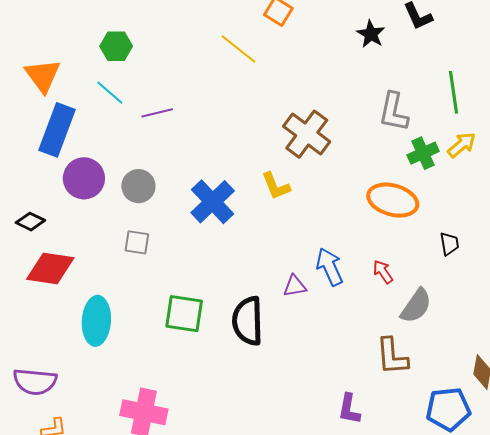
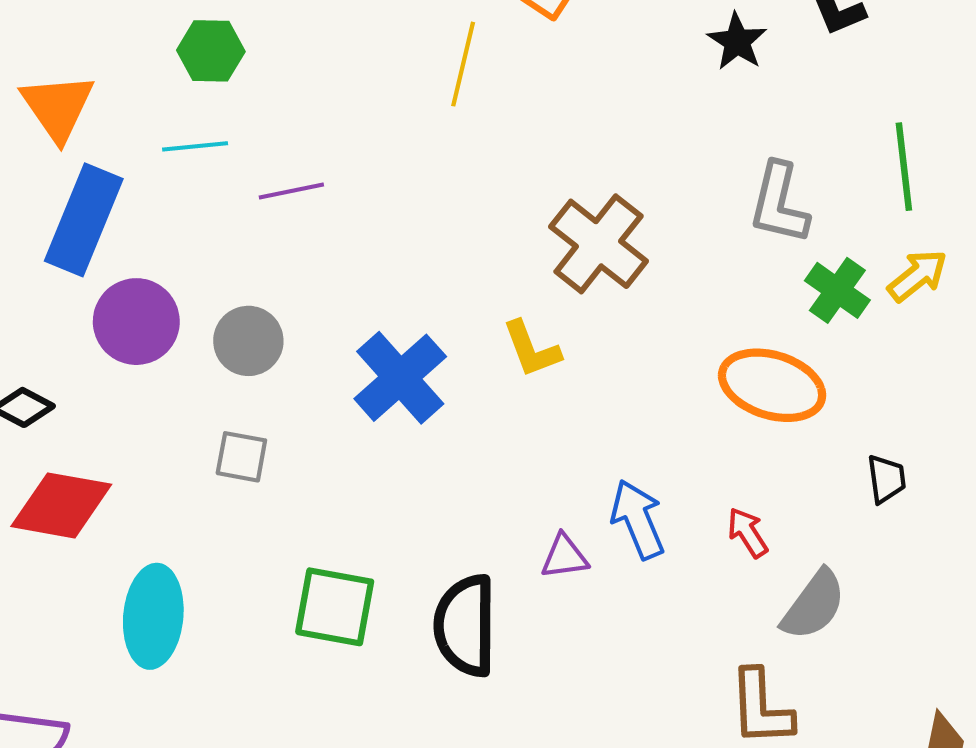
yellow line: (239, 49) -> (463, 64), turned 63
cyan line: (110, 93) -> (195, 146), turned -48
green cross: (423, 153) -> (837, 290), turned -32

